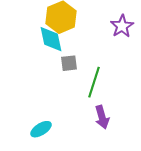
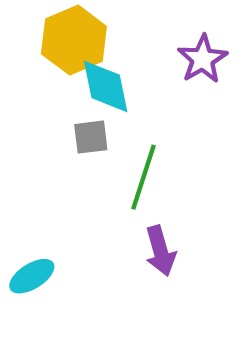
cyan diamond: (51, 39) -> (106, 86), moved

